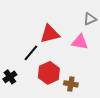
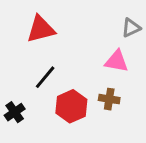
red triangle: (50, 34) -> (41, 29), moved
brown cross: (71, 84) -> (109, 99), moved

